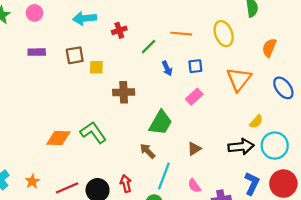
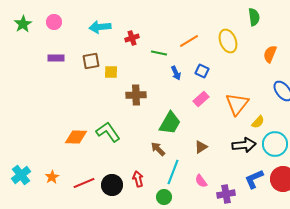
orange line: (181, 34) -> (189, 41), turned -36
green line: (149, 47) -> (159, 53), turned 56
blue square: (195, 66) -> (202, 71), turned 32
orange triangle: (239, 79) -> (237, 104), moved
blue L-shape: (252, 184) -> (254, 179), turned -140

